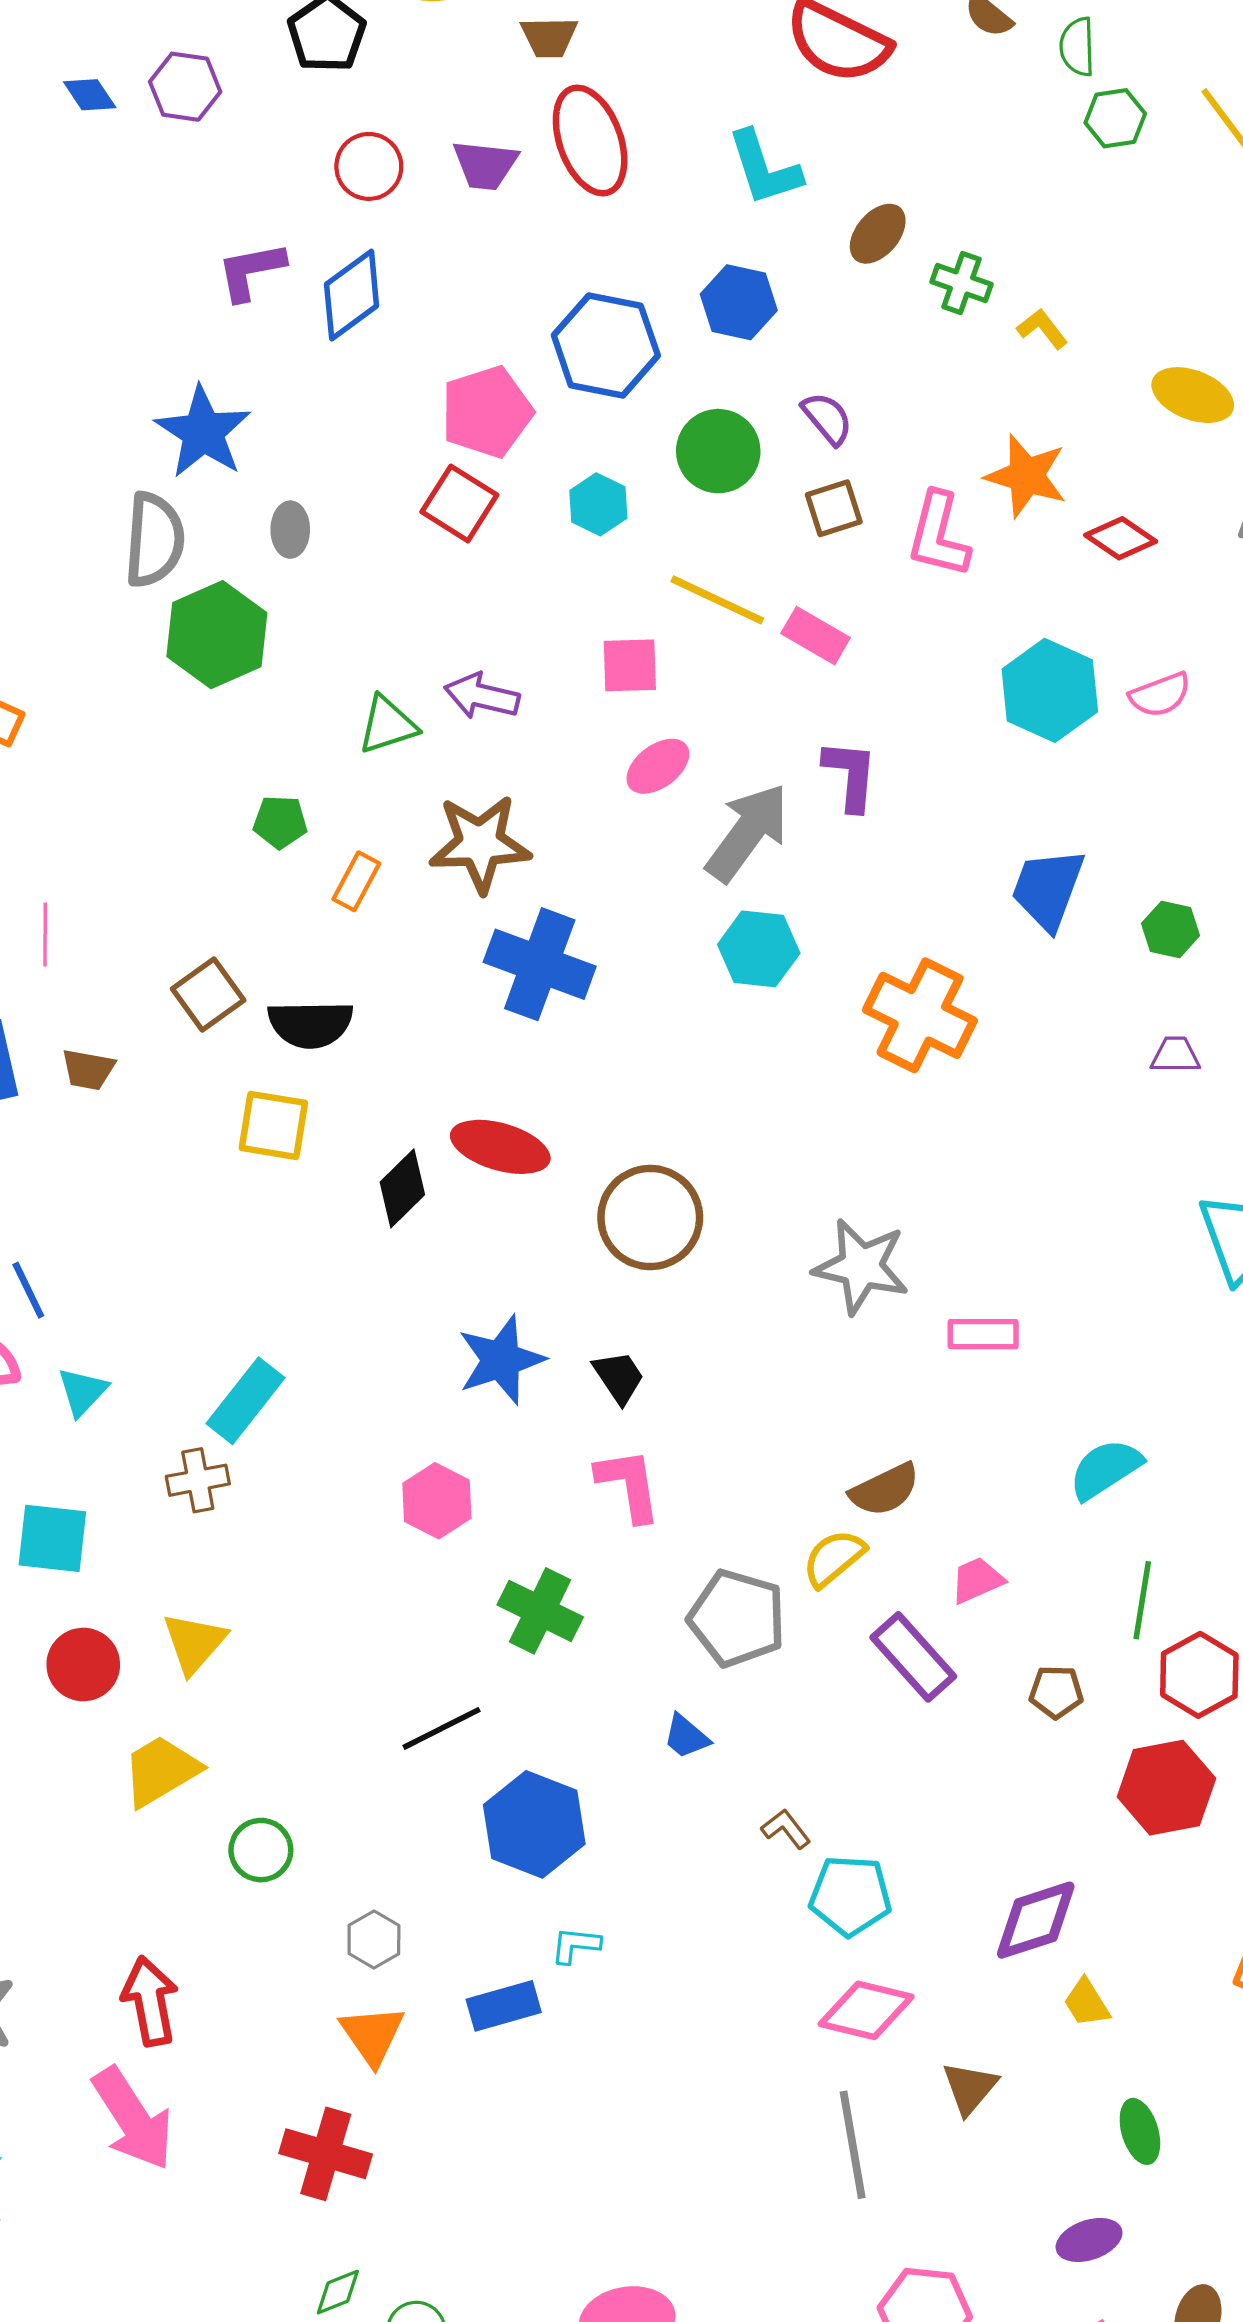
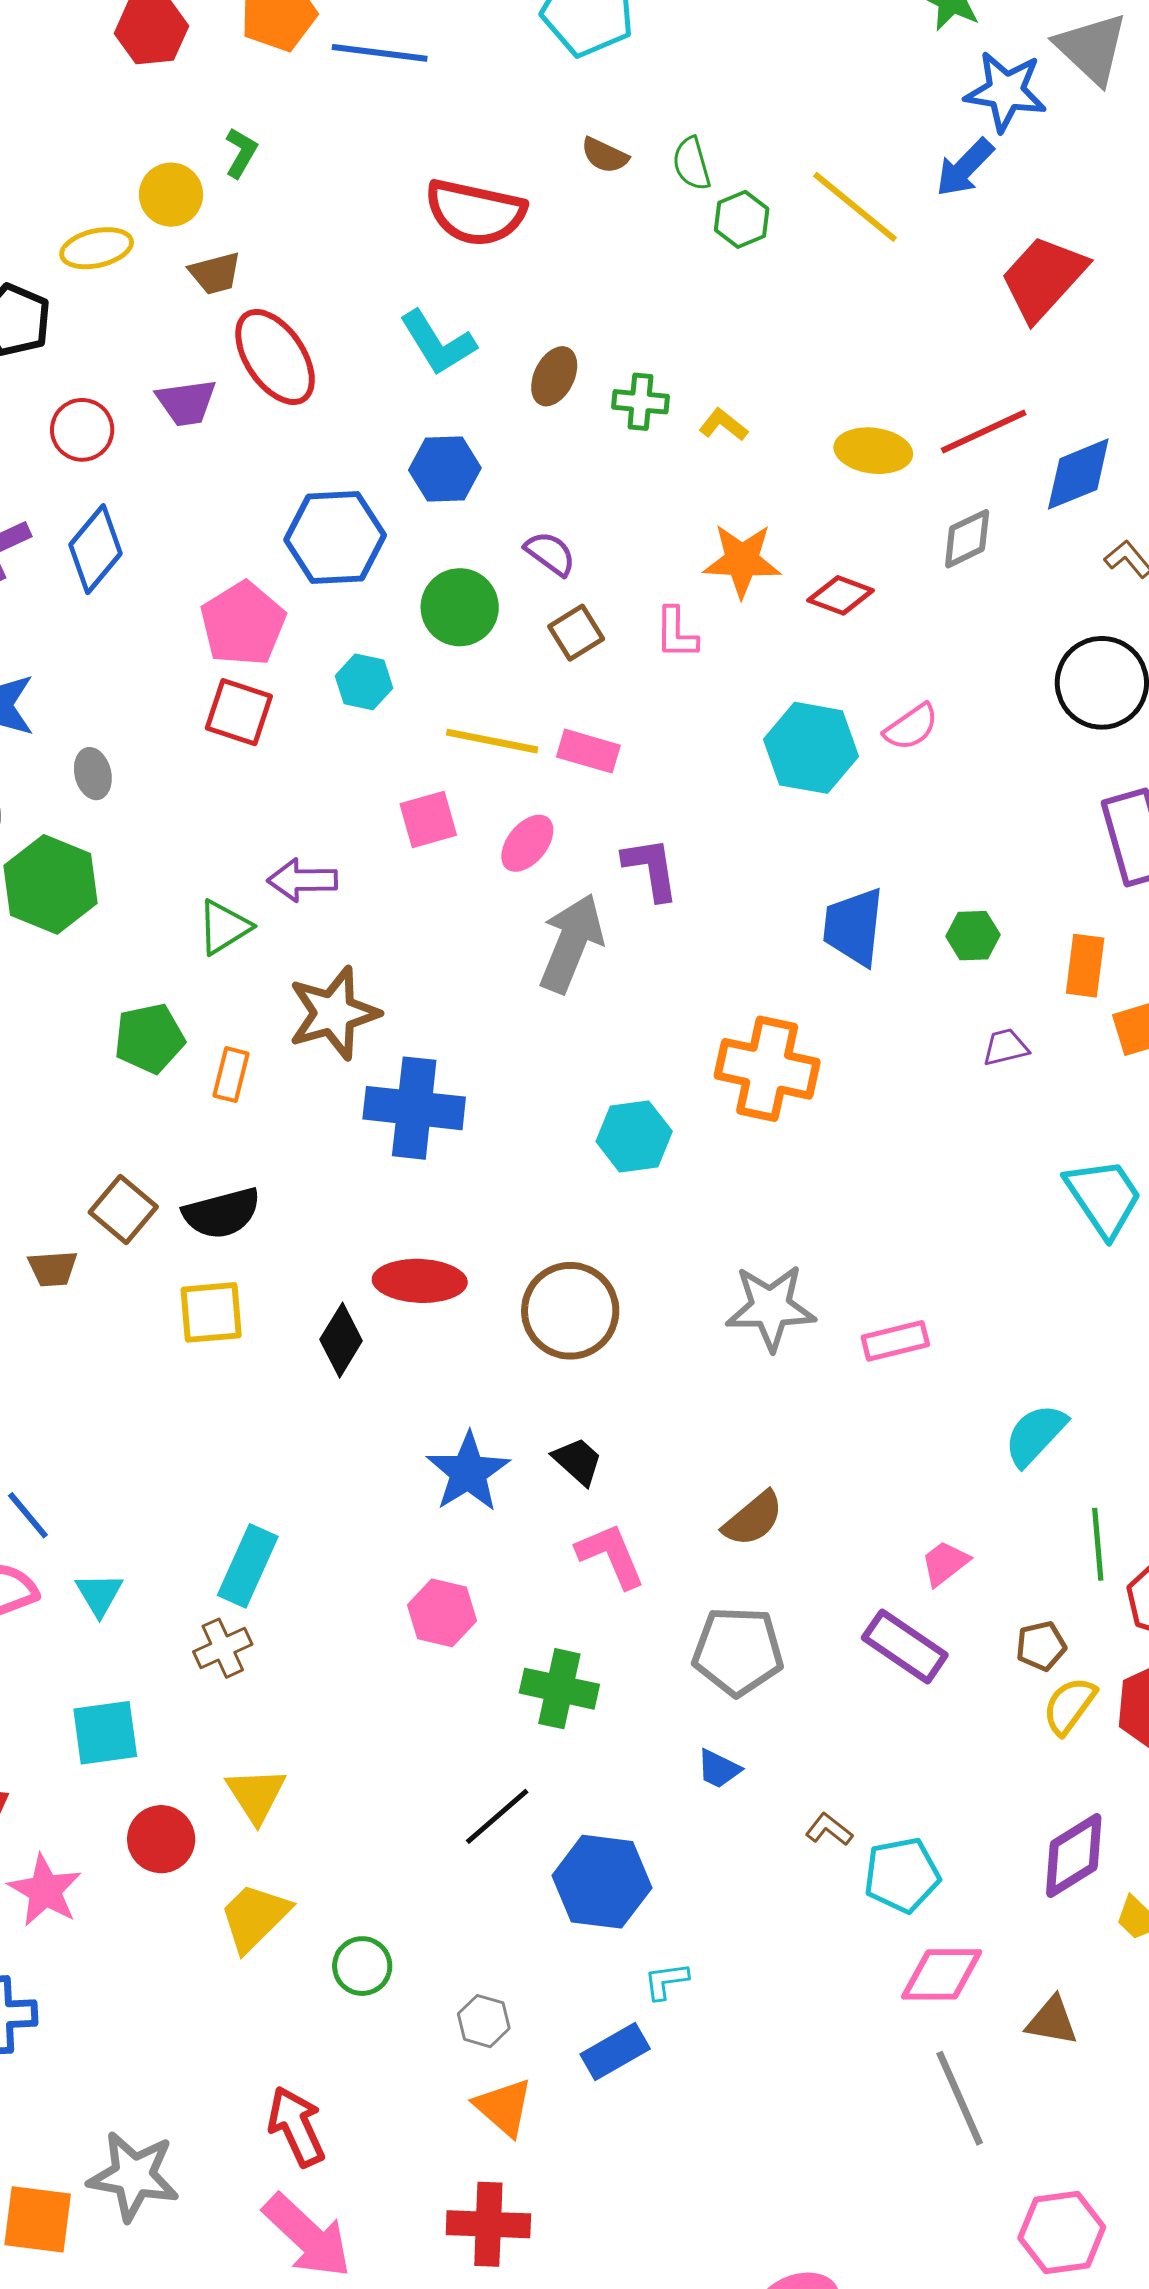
pink L-shape: (938, 535) -> (676, 633), size x0.7
pink ellipse: (658, 766) -> (527, 843), moved
green pentagon: (280, 822) -> (149, 1038), size x1.4
cyan hexagon: (759, 949) -> (634, 1136), moved
brown trapezoid: (88, 1069) -> (53, 1269), moved
brown semicircle: (885, 1490) -> (753, 1519), moved
yellow semicircle: (834, 1558) -> (1069, 1706), moved
brown triangle: (970, 2088) -> (1052, 2021), turned -46

